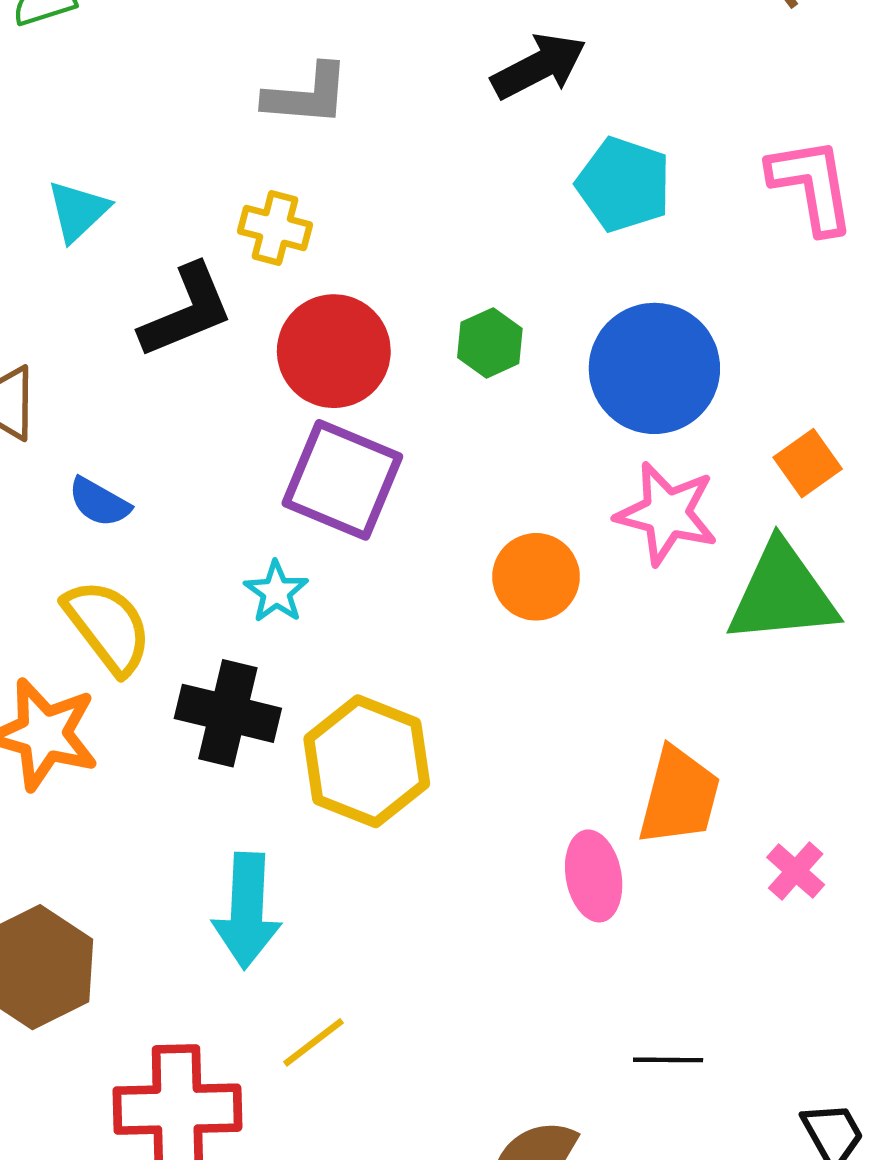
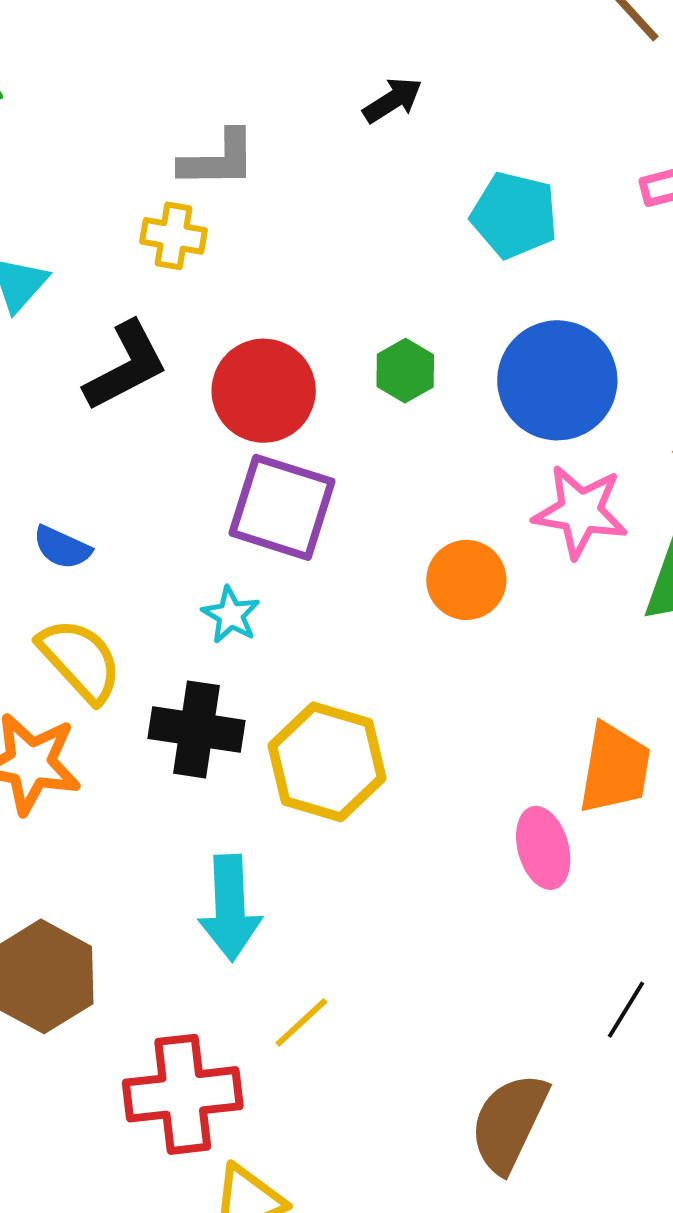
black arrow: (539, 66) -> (393, 100), moved, size x0.7
yellow cross: (275, 228) -> (174, 236), moved
black line: (668, 1060) -> (626, 1010), turned -54

